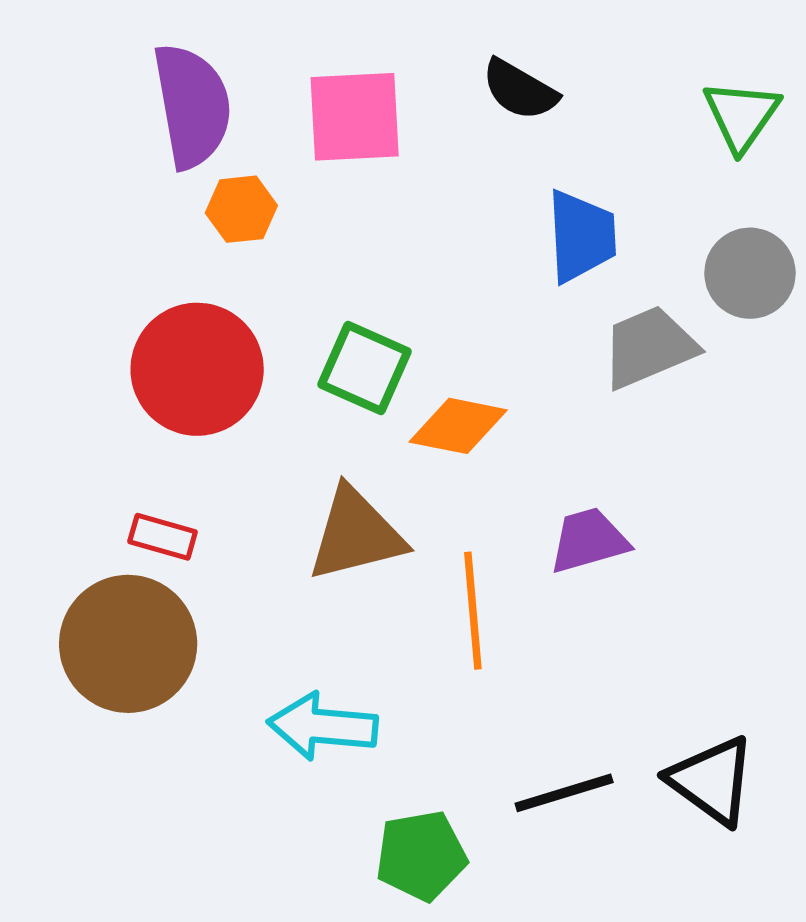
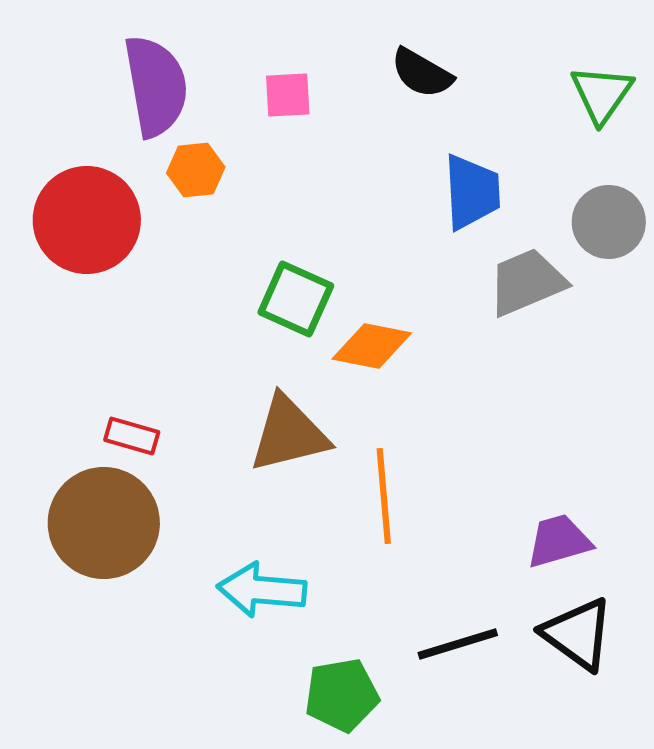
pink square: (355, 117) -> (288, 95), size x0.6
red circle: (197, 369) -> (87, 220), moved
purple trapezoid: (589, 540) -> (559, 541), moved

